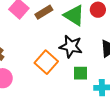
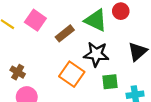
brown rectangle: (44, 12) -> (65, 33), moved

